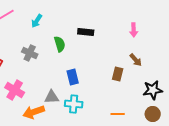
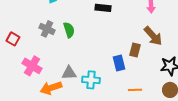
green semicircle: (60, 44) -> (69, 30), moved
brown arrow: (136, 60) -> (153, 36), size x1.5
blue rectangle: (73, 77) -> (119, 63), moved

